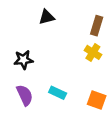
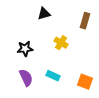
yellow cross: (93, 52) -> (61, 43), moved

